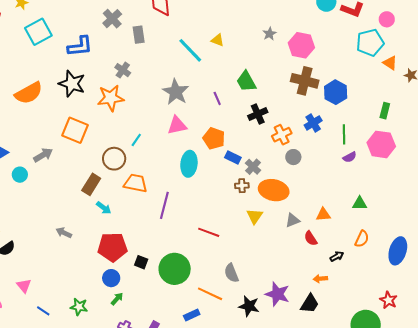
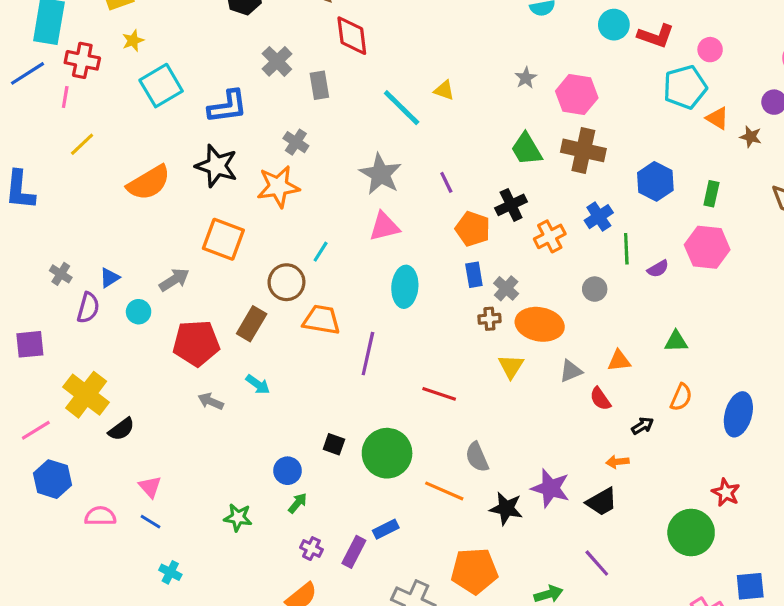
green trapezoid: (246, 81) -> (527, 149), moved
blue hexagon: (336, 92) -> (655, 181), moved
green line: (344, 134) -> (626, 249), moved
orange pentagon: (214, 138) -> (473, 229), moved
gray circle: (293, 157) -> (595, 289), moved
blue rectangle: (233, 158) -> (474, 275), turned 56
cyan arrow: (104, 208) -> (258, 384), moved
red pentagon: (113, 247) -> (196, 343), moved
black trapezoid: (310, 304) -> (602, 502), turned 30
blue line: (43, 311) -> (151, 522), moved
blue rectangle: (192, 315) -> (386, 529), moved

